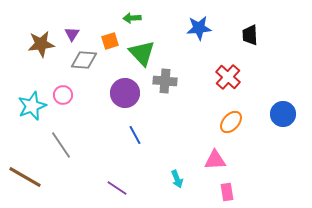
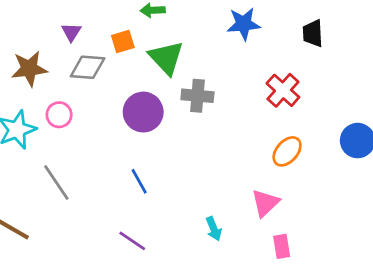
brown star: (41, 44) -> (29, 69), moved
blue line: (135, 135) -> (139, 181), moved
pink triangle: (215, 160) -> (265, 203), turned -40

